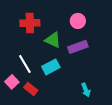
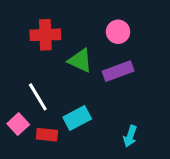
cyan rectangle: (51, 67) -> (77, 118), moved
red rectangle: (31, 89) -> (47, 135), turned -32
cyan arrow: (86, 90) -> (130, 136), turned 40

